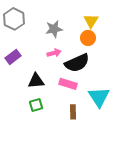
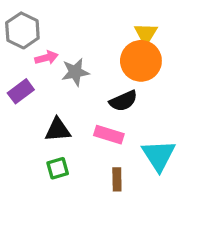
gray star: (54, 29) -> (75, 72), moved
orange circle: (88, 38) -> (141, 61), size x1.6
pink arrow: (54, 53) -> (46, 58), moved
black semicircle: (77, 63) -> (123, 101), size x0.7

